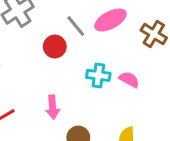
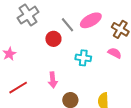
pink semicircle: (129, 79) -> (115, 53), moved

